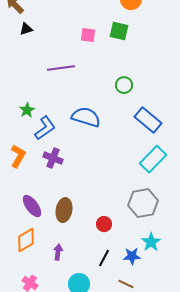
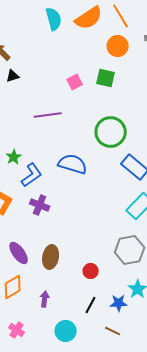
pink square: (88, 35) -> (75, 82), turned -35
green circle: (124, 85) -> (111, 132), size x1.8

